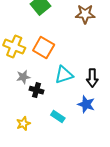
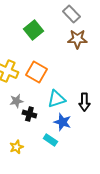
blue star: (86, 104) -> (62, 122), moved

